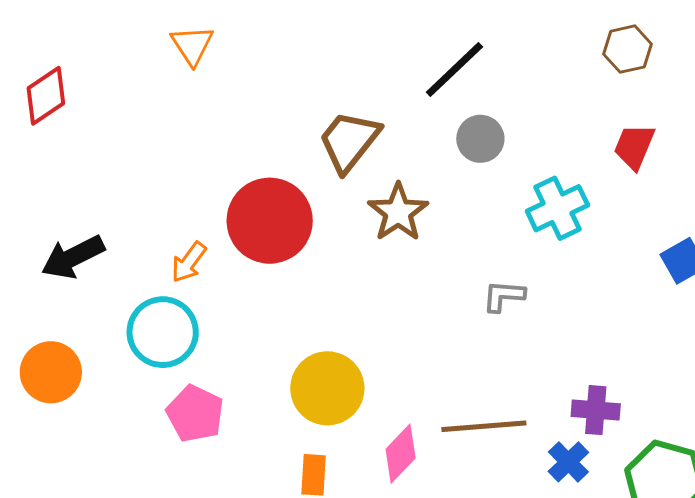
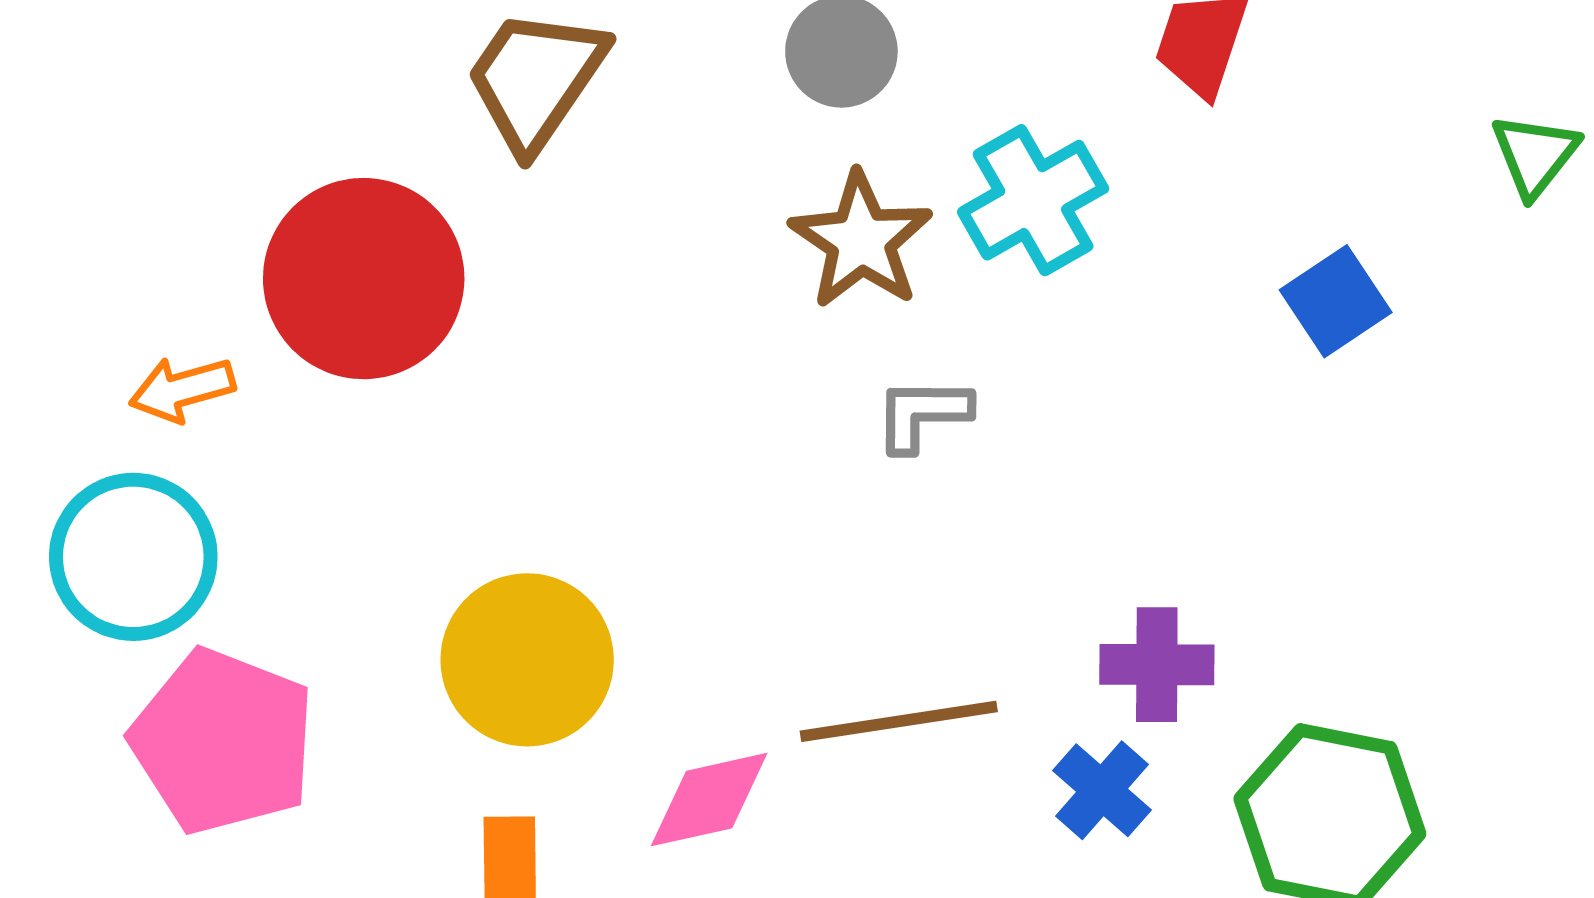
brown star: (398, 212) -> (861, 240), moved
orange arrow: (189, 262) -> (182, 389), turned 42
pink pentagon: (195, 414) -> (223, 741), size x1.4
pink diamond: (401, 454) -> (709, 800), turned 38

